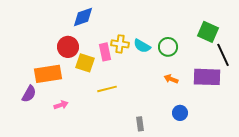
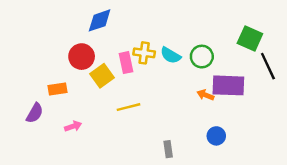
yellow square: (85, 63) -> (102, 76), turned 36
orange rectangle: (48, 74) -> (57, 89), size x0.6
purple rectangle: (207, 77) -> (228, 85), moved

